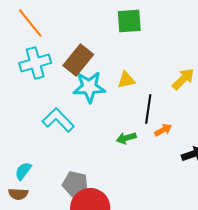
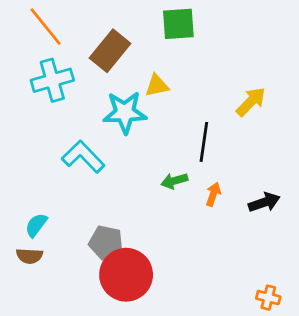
brown rectangle: (78, 60) -> (110, 51), moved
yellow triangle: (126, 80) -> (157, 86), moved
orange arrow: (163, 130) -> (213, 194), moved, turned -42

